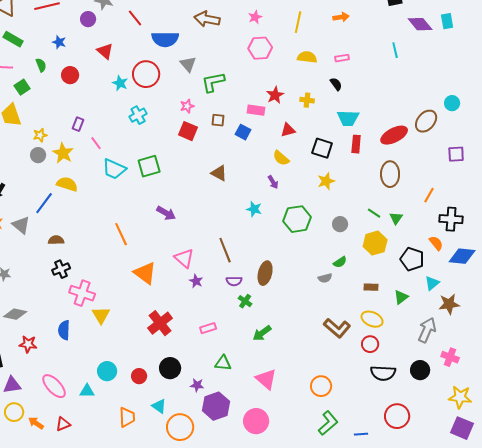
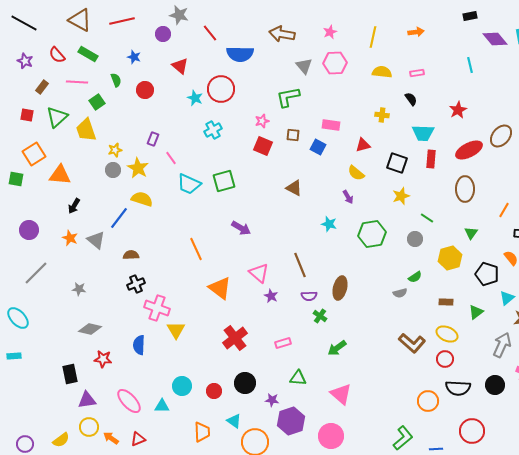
gray triangle: (188, 64) -> (304, 66), moved
red star: (275, 95) -> (458, 110), moved
green line: (374, 213) -> (427, 218), moved
orange circle: (321, 386) -> (428, 401), moved

